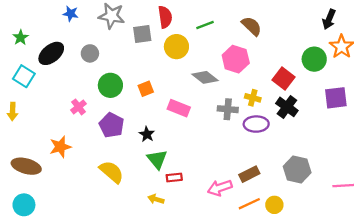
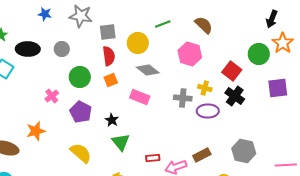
red semicircle: (165, 17) -> (109, 56), moved
black ellipse: (51, 53) -> (28, 49), turned 40
gray diamond: (205, 77) -> (148, 70), moved
red rectangle: (174, 178) -> (153, 158), moved

